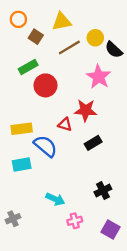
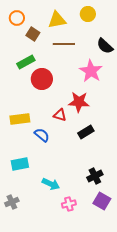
yellow circle: (95, 38) -> (88, 14), moved
brown line: (69, 48) -> (64, 44), turned 30
blue semicircle: (45, 146) -> (42, 135), size x0.7
cyan rectangle: (22, 164) -> (20, 164), moved
purple square: (110, 229) -> (102, 201), moved

